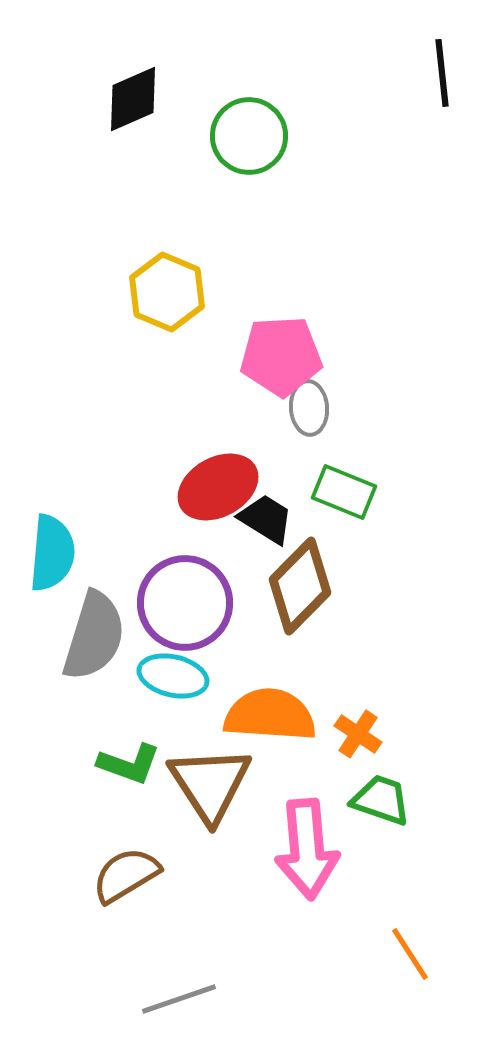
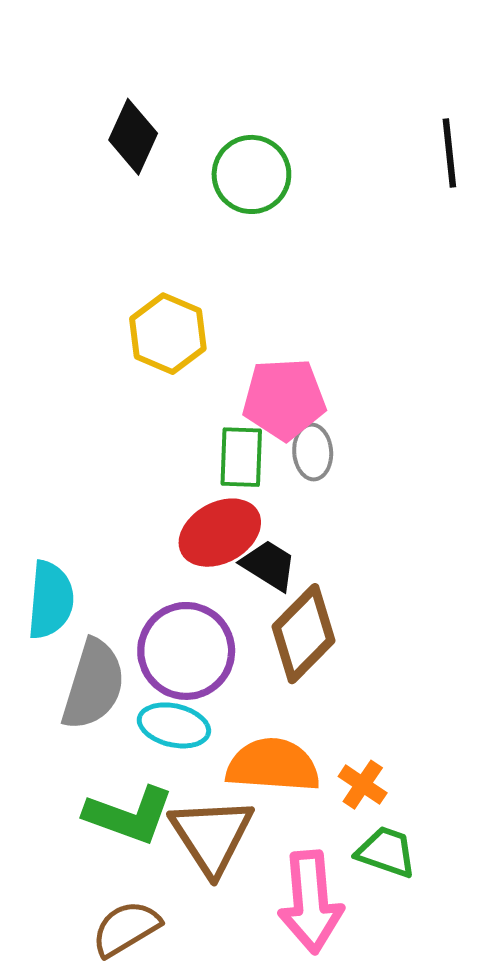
black line: (442, 73) -> (449, 153), moved
black diamond: (133, 99) -> (133, 137), turned -42
green rectangle: (344, 492) -> (241, 457), moved, turned 70
green L-shape: (129, 764) -> (129, 815), size x1.4

